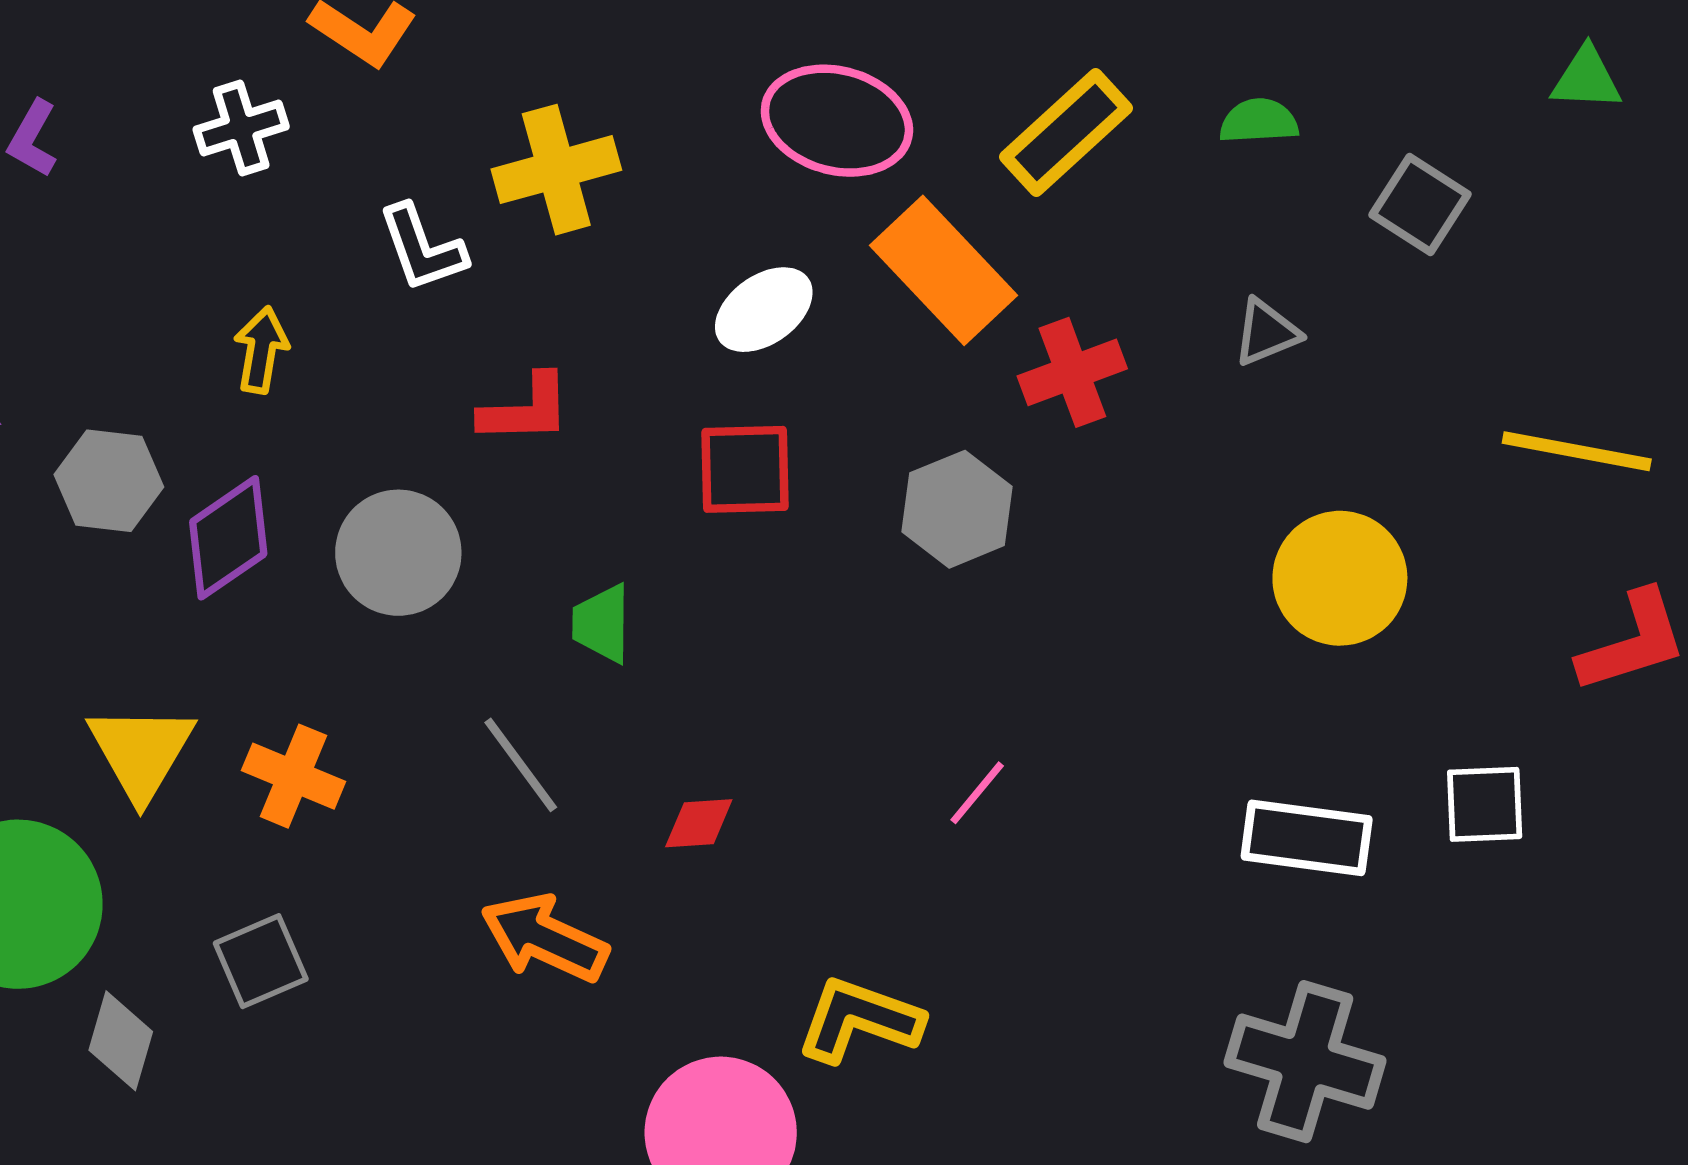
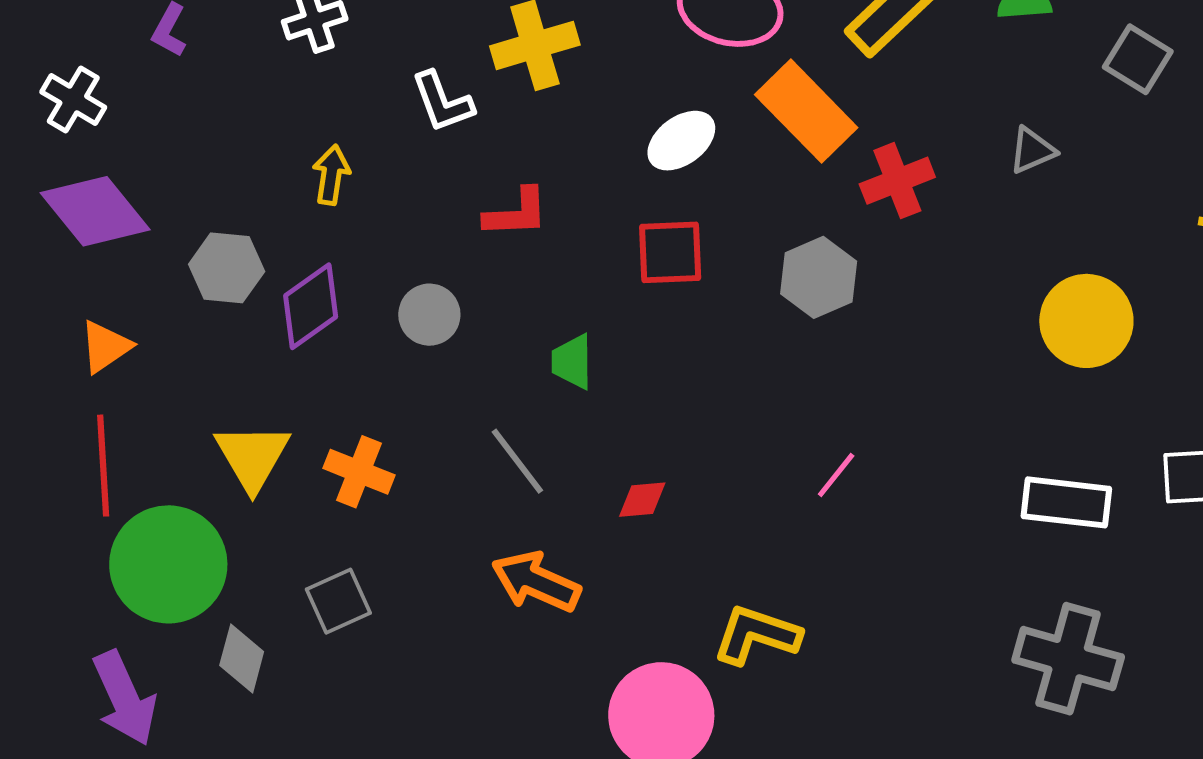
gray circle: (398, 553) -> (429, 315), size x0.7

